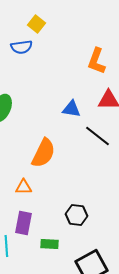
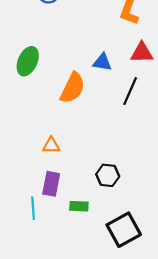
black line: (97, 136) -> (130, 91), turned 76
orange semicircle: (43, 153) -> (73, 88), moved

